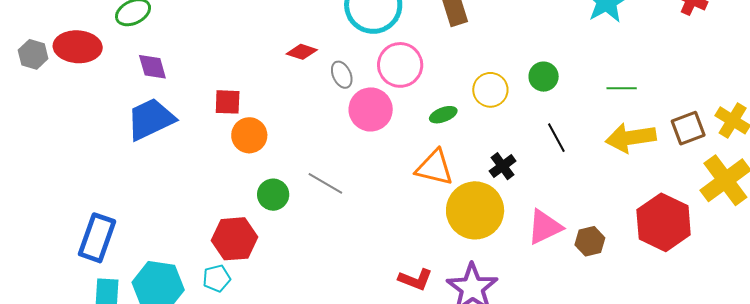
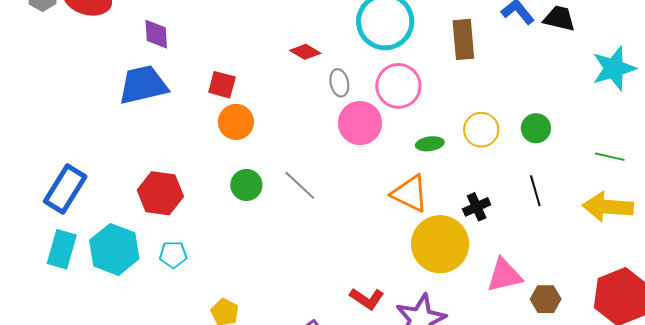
red hexagon: (235, 239) -> (160, 193), moved

